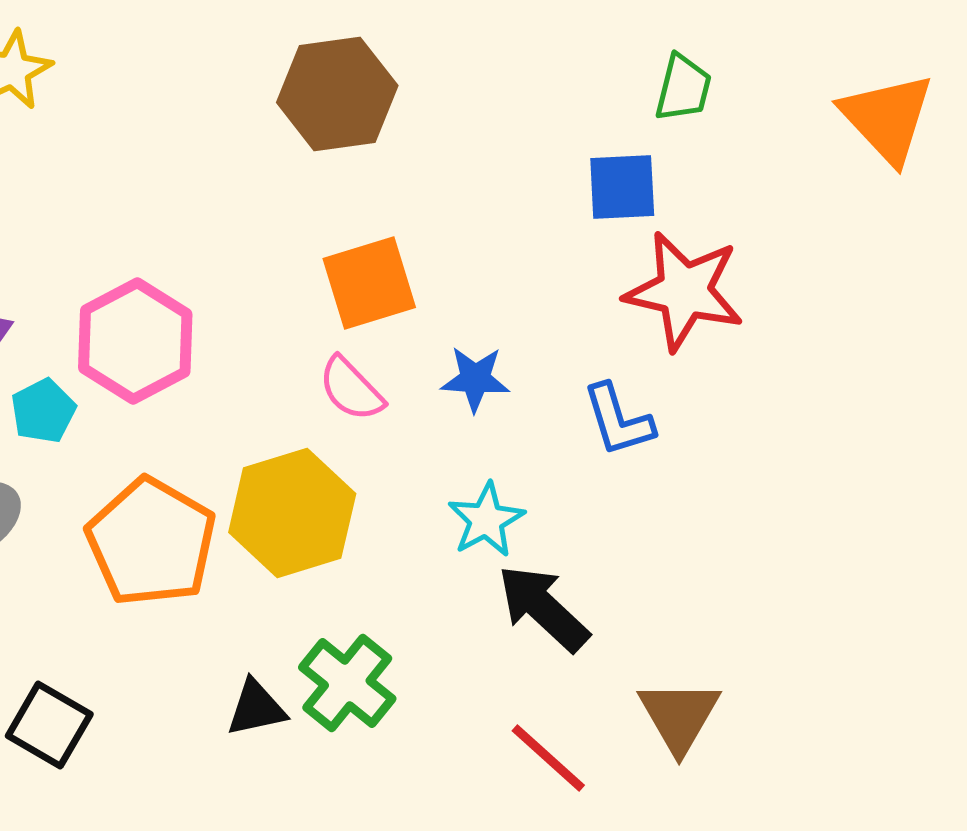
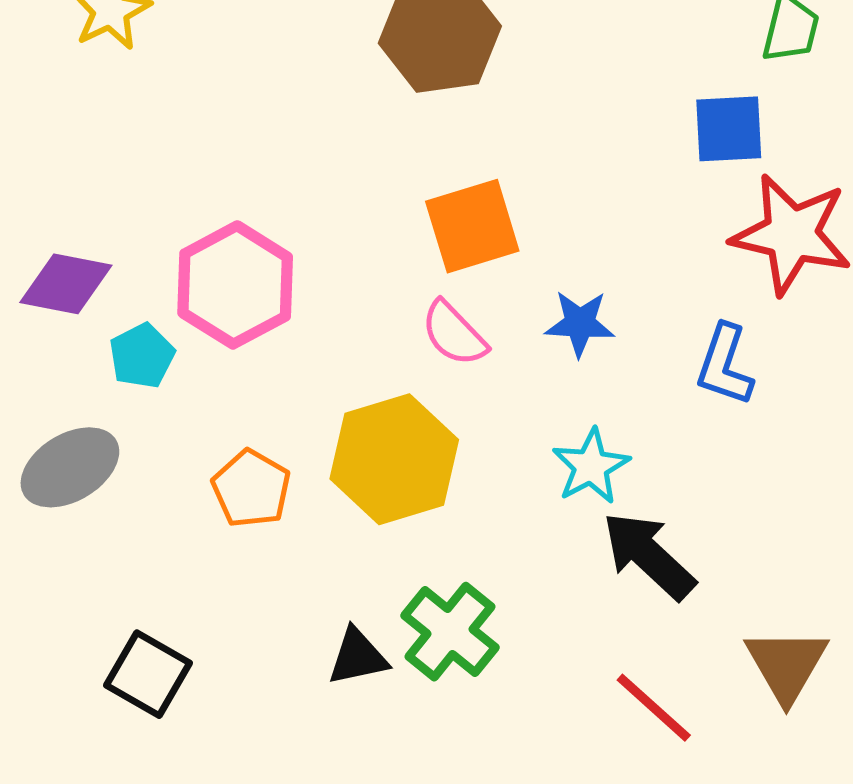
blue L-shape: (618, 420) -> (725, 365), turned 36
orange pentagon: (151, 542) -> (251, 489), size x0.6

